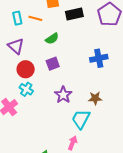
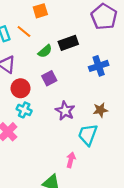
black rectangle: (74, 14) -> (68, 43), moved
orange line: (35, 18) -> (24, 32), turned 32
pink arrow: (73, 143) -> (71, 160), moved

